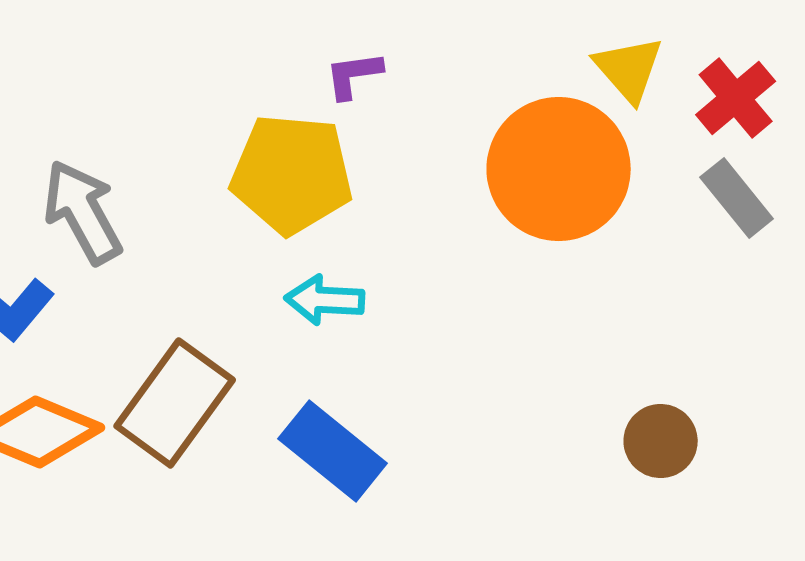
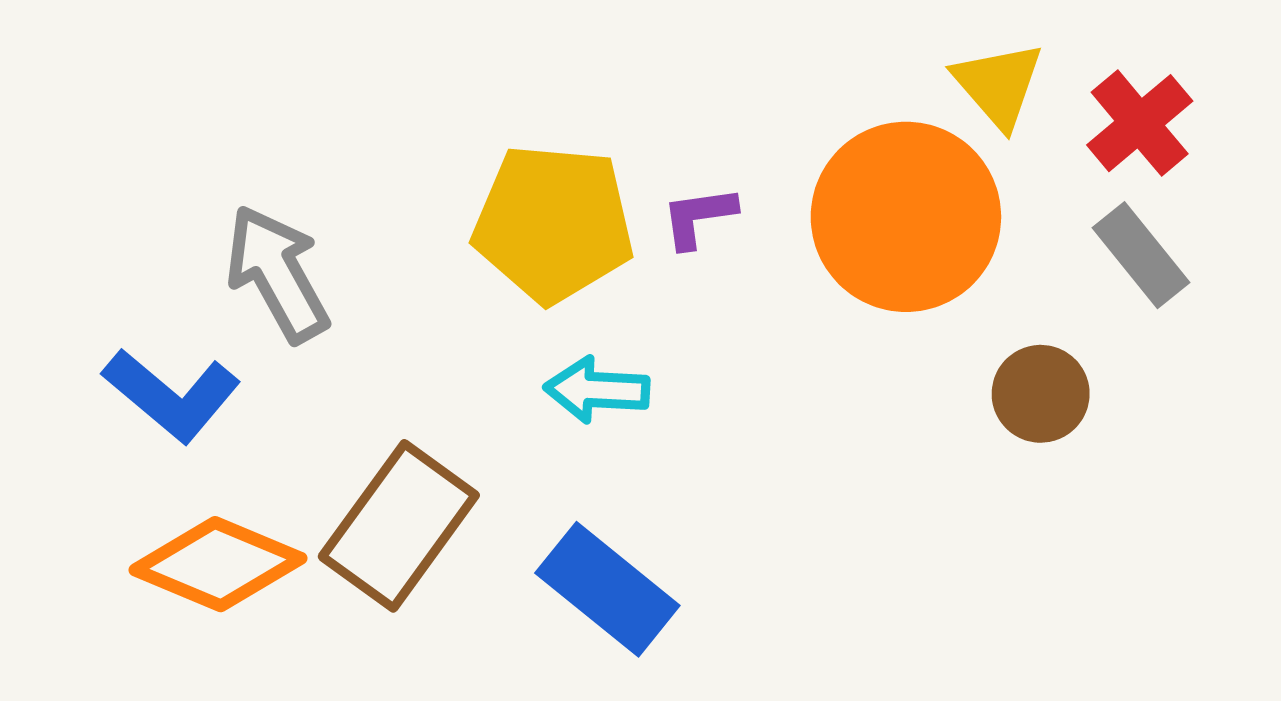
purple L-shape: (354, 75) -> (699, 217), moved
brown circle: (661, 441) -> (1041, 394), moved

